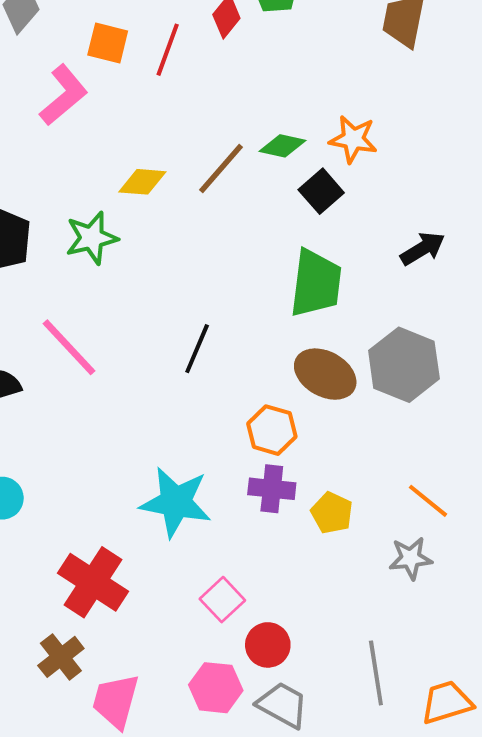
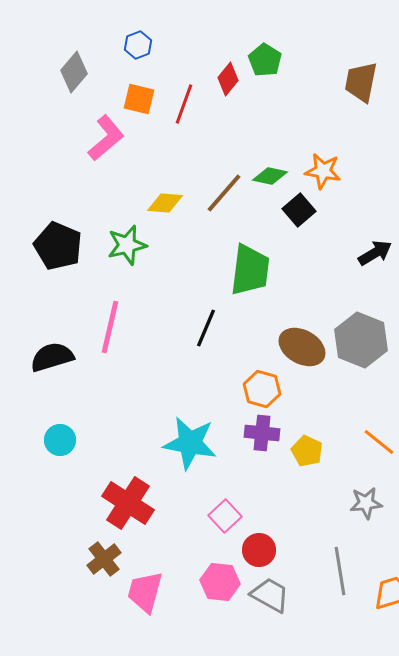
green trapezoid: (316, 283) -> (250, 270), moved
pink line: (69, 347) -> (110, 327), turned 56
gray star: (411, 558) -> (366, 503), moved

